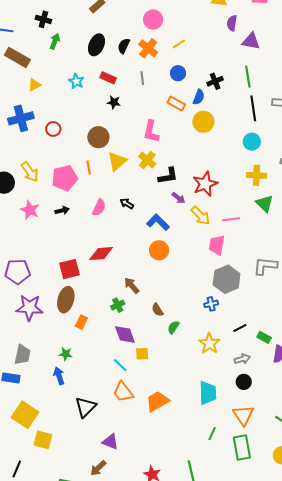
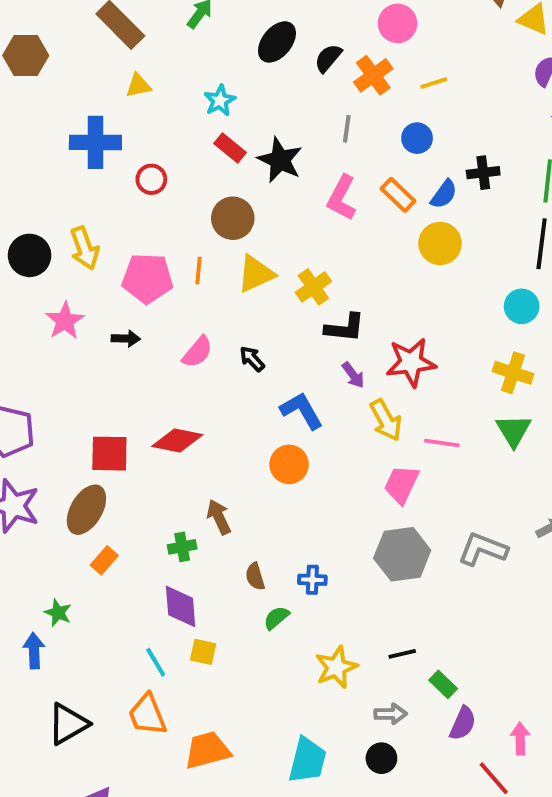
red rectangle: (108, 78) -> (230, 148), moved
black star: (114, 102) -> (280, 160), size x1.6
pink L-shape: (151, 131) -> (342, 198), moved
blue cross: (211, 304) -> (312, 580), moved

